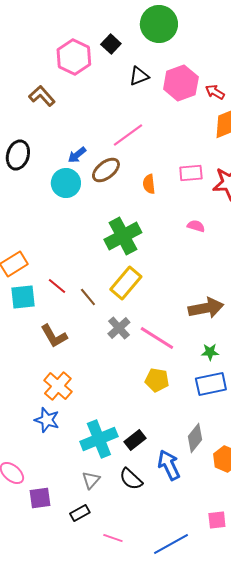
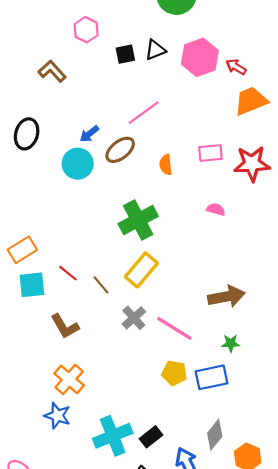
black square: (111, 44) -> (125, 54), moved, turned 36
pink hexagon: (74, 57) -> (86, 30), size x0.7
blue rectangle: (211, 384) -> (212, 377), moved

